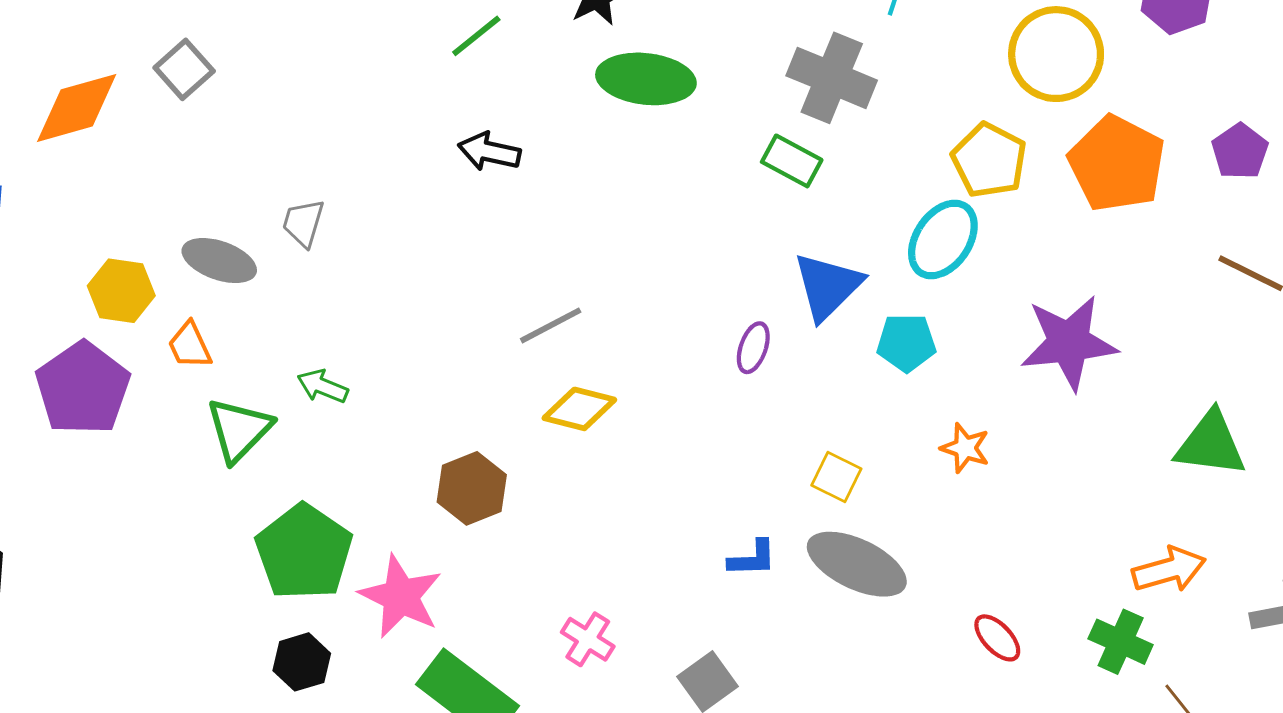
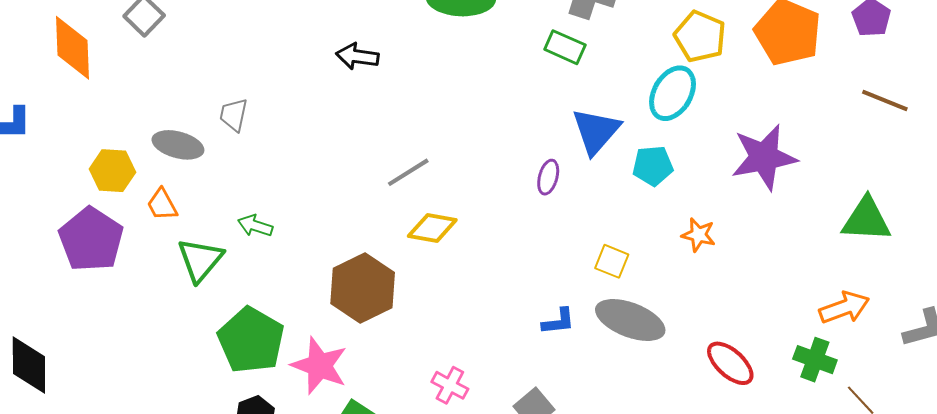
orange diamond: (77, 108) -> (72, 48), turned -72
brown hexagon: (472, 488) -> (363, 288), size x1.4
red ellipse: (997, 638) -> (730, 363), size x1.4

